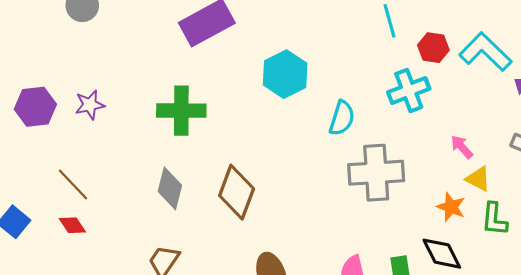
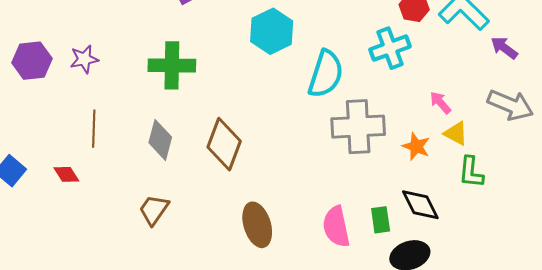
cyan semicircle: (342, 118) -> (326, 74), size x1.4
brown line: (73, 185) -> (94, 129), moved, turned 45
orange star: (451, 207) -> (416, 146), moved

